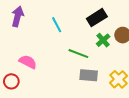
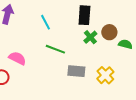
black rectangle: (97, 18) -> (84, 15), turned -54
green line: (78, 54) -> (55, 49), moved

